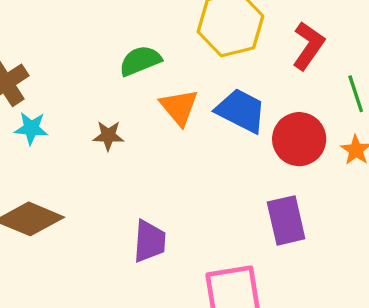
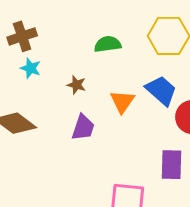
orange triangle: (179, 107) -> (122, 102), moved
purple trapezoid: (149, 241) -> (83, 128), moved

